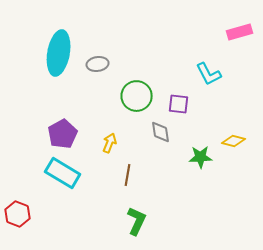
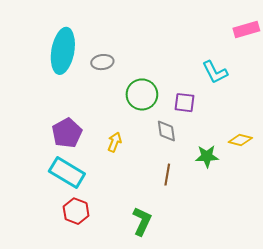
brown line: (128, 175) -> (167, 175), moved
red hexagon: (18, 214) -> (76, 211), moved

